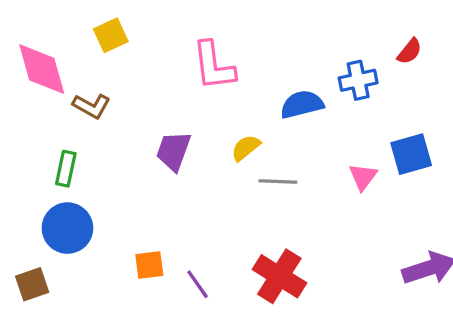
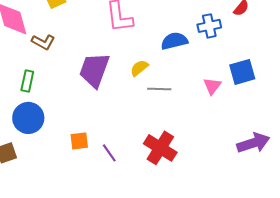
purple trapezoid: (173, 151) -> (94, 70), size x1.4

